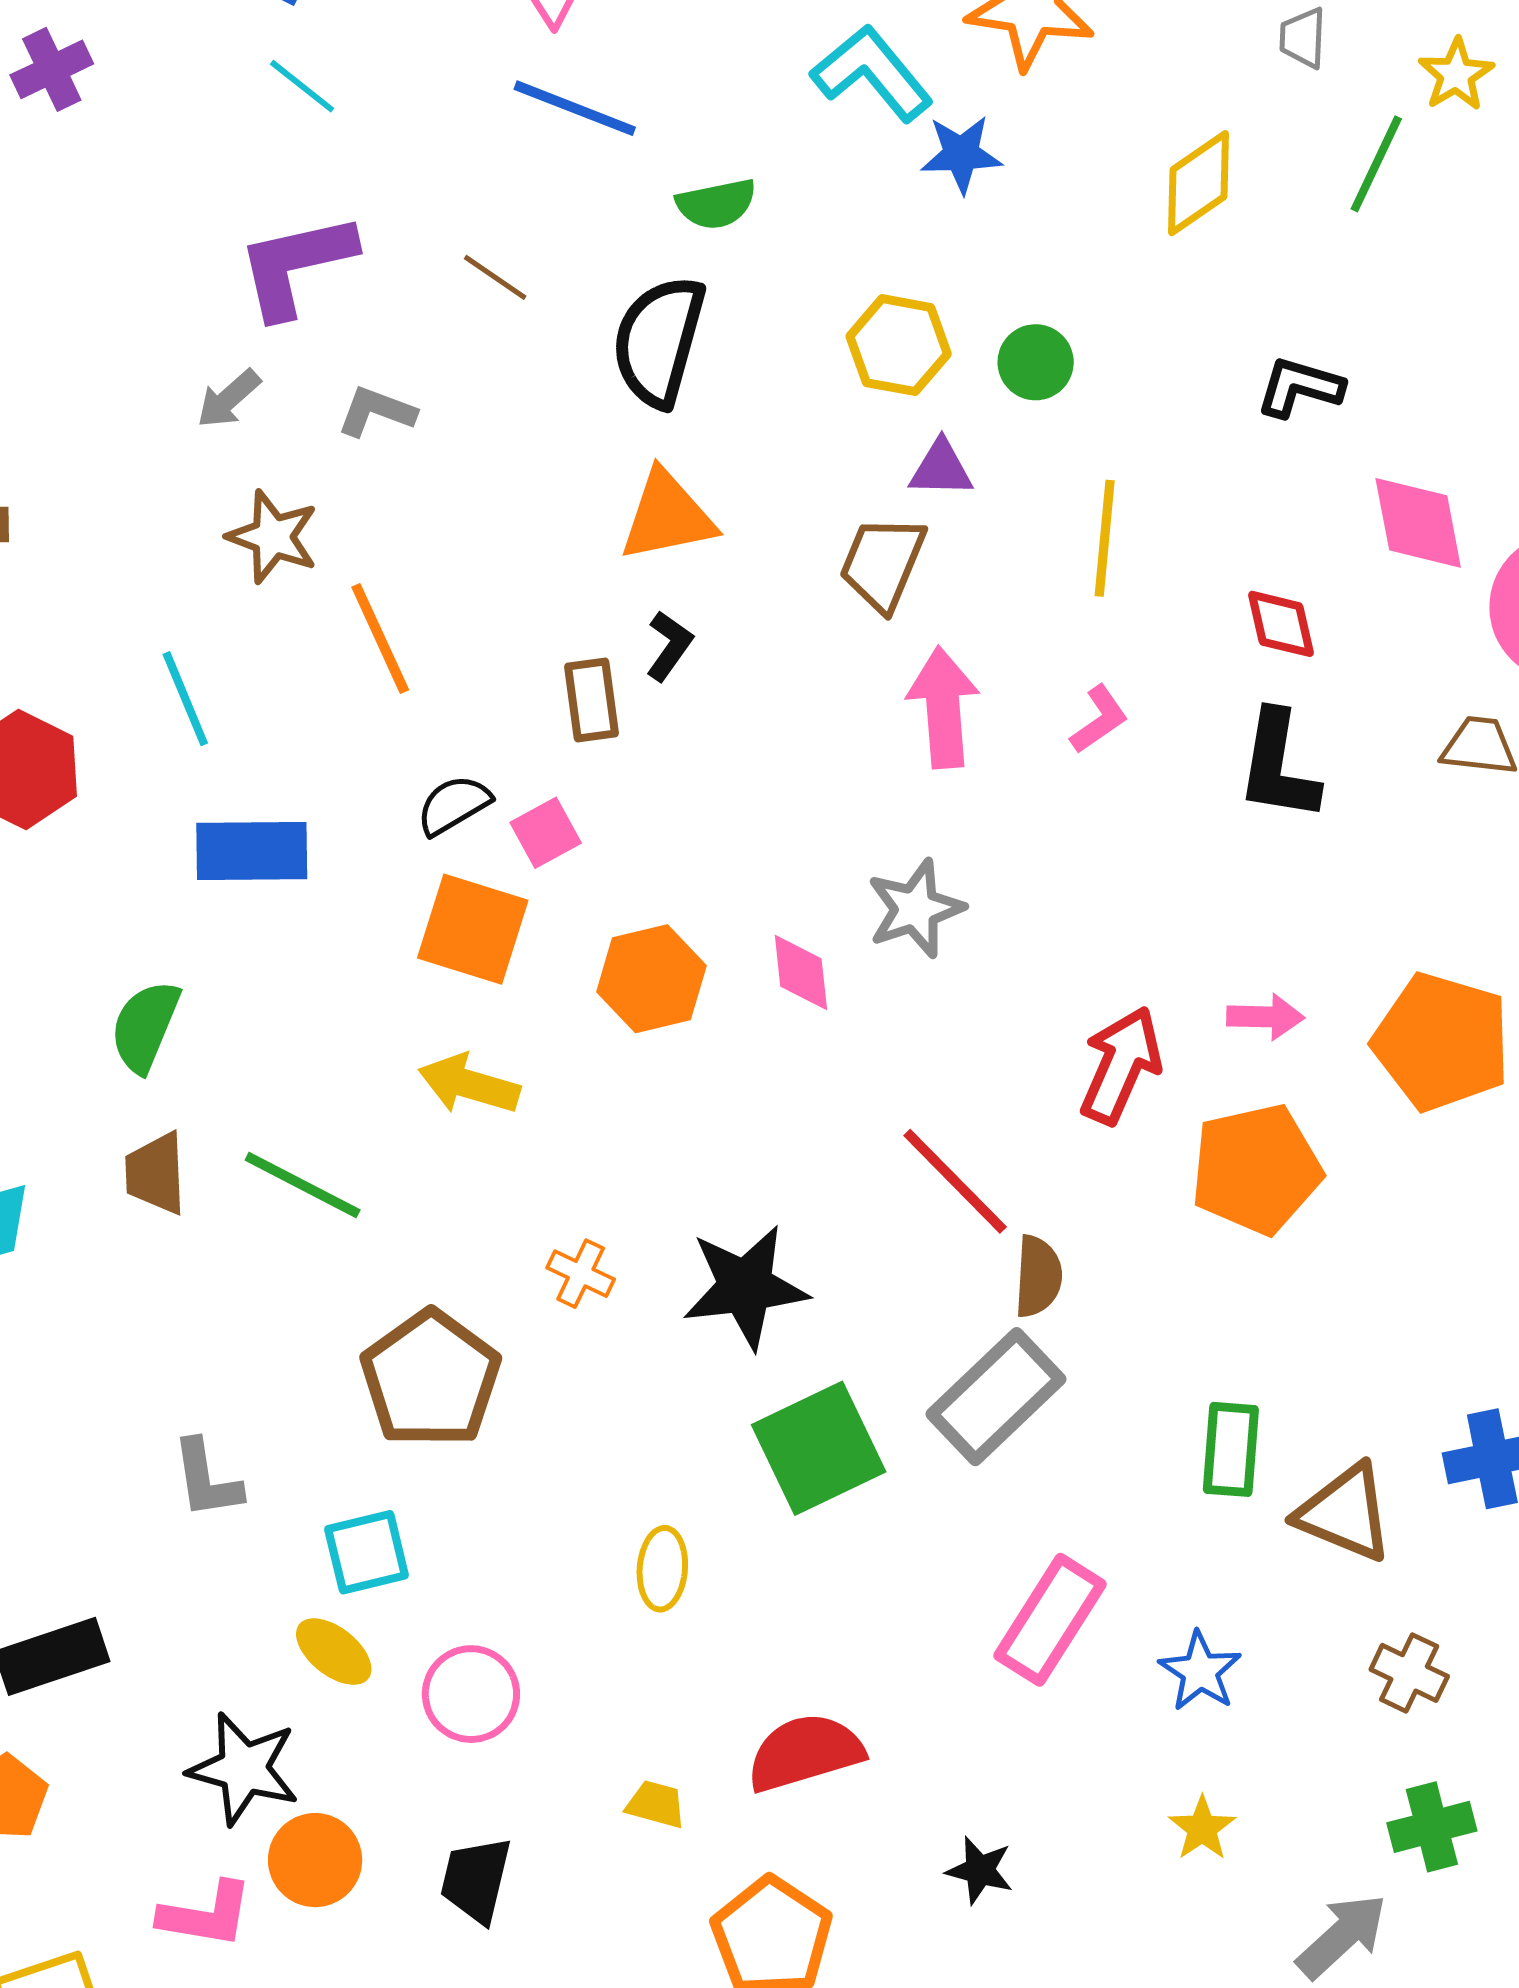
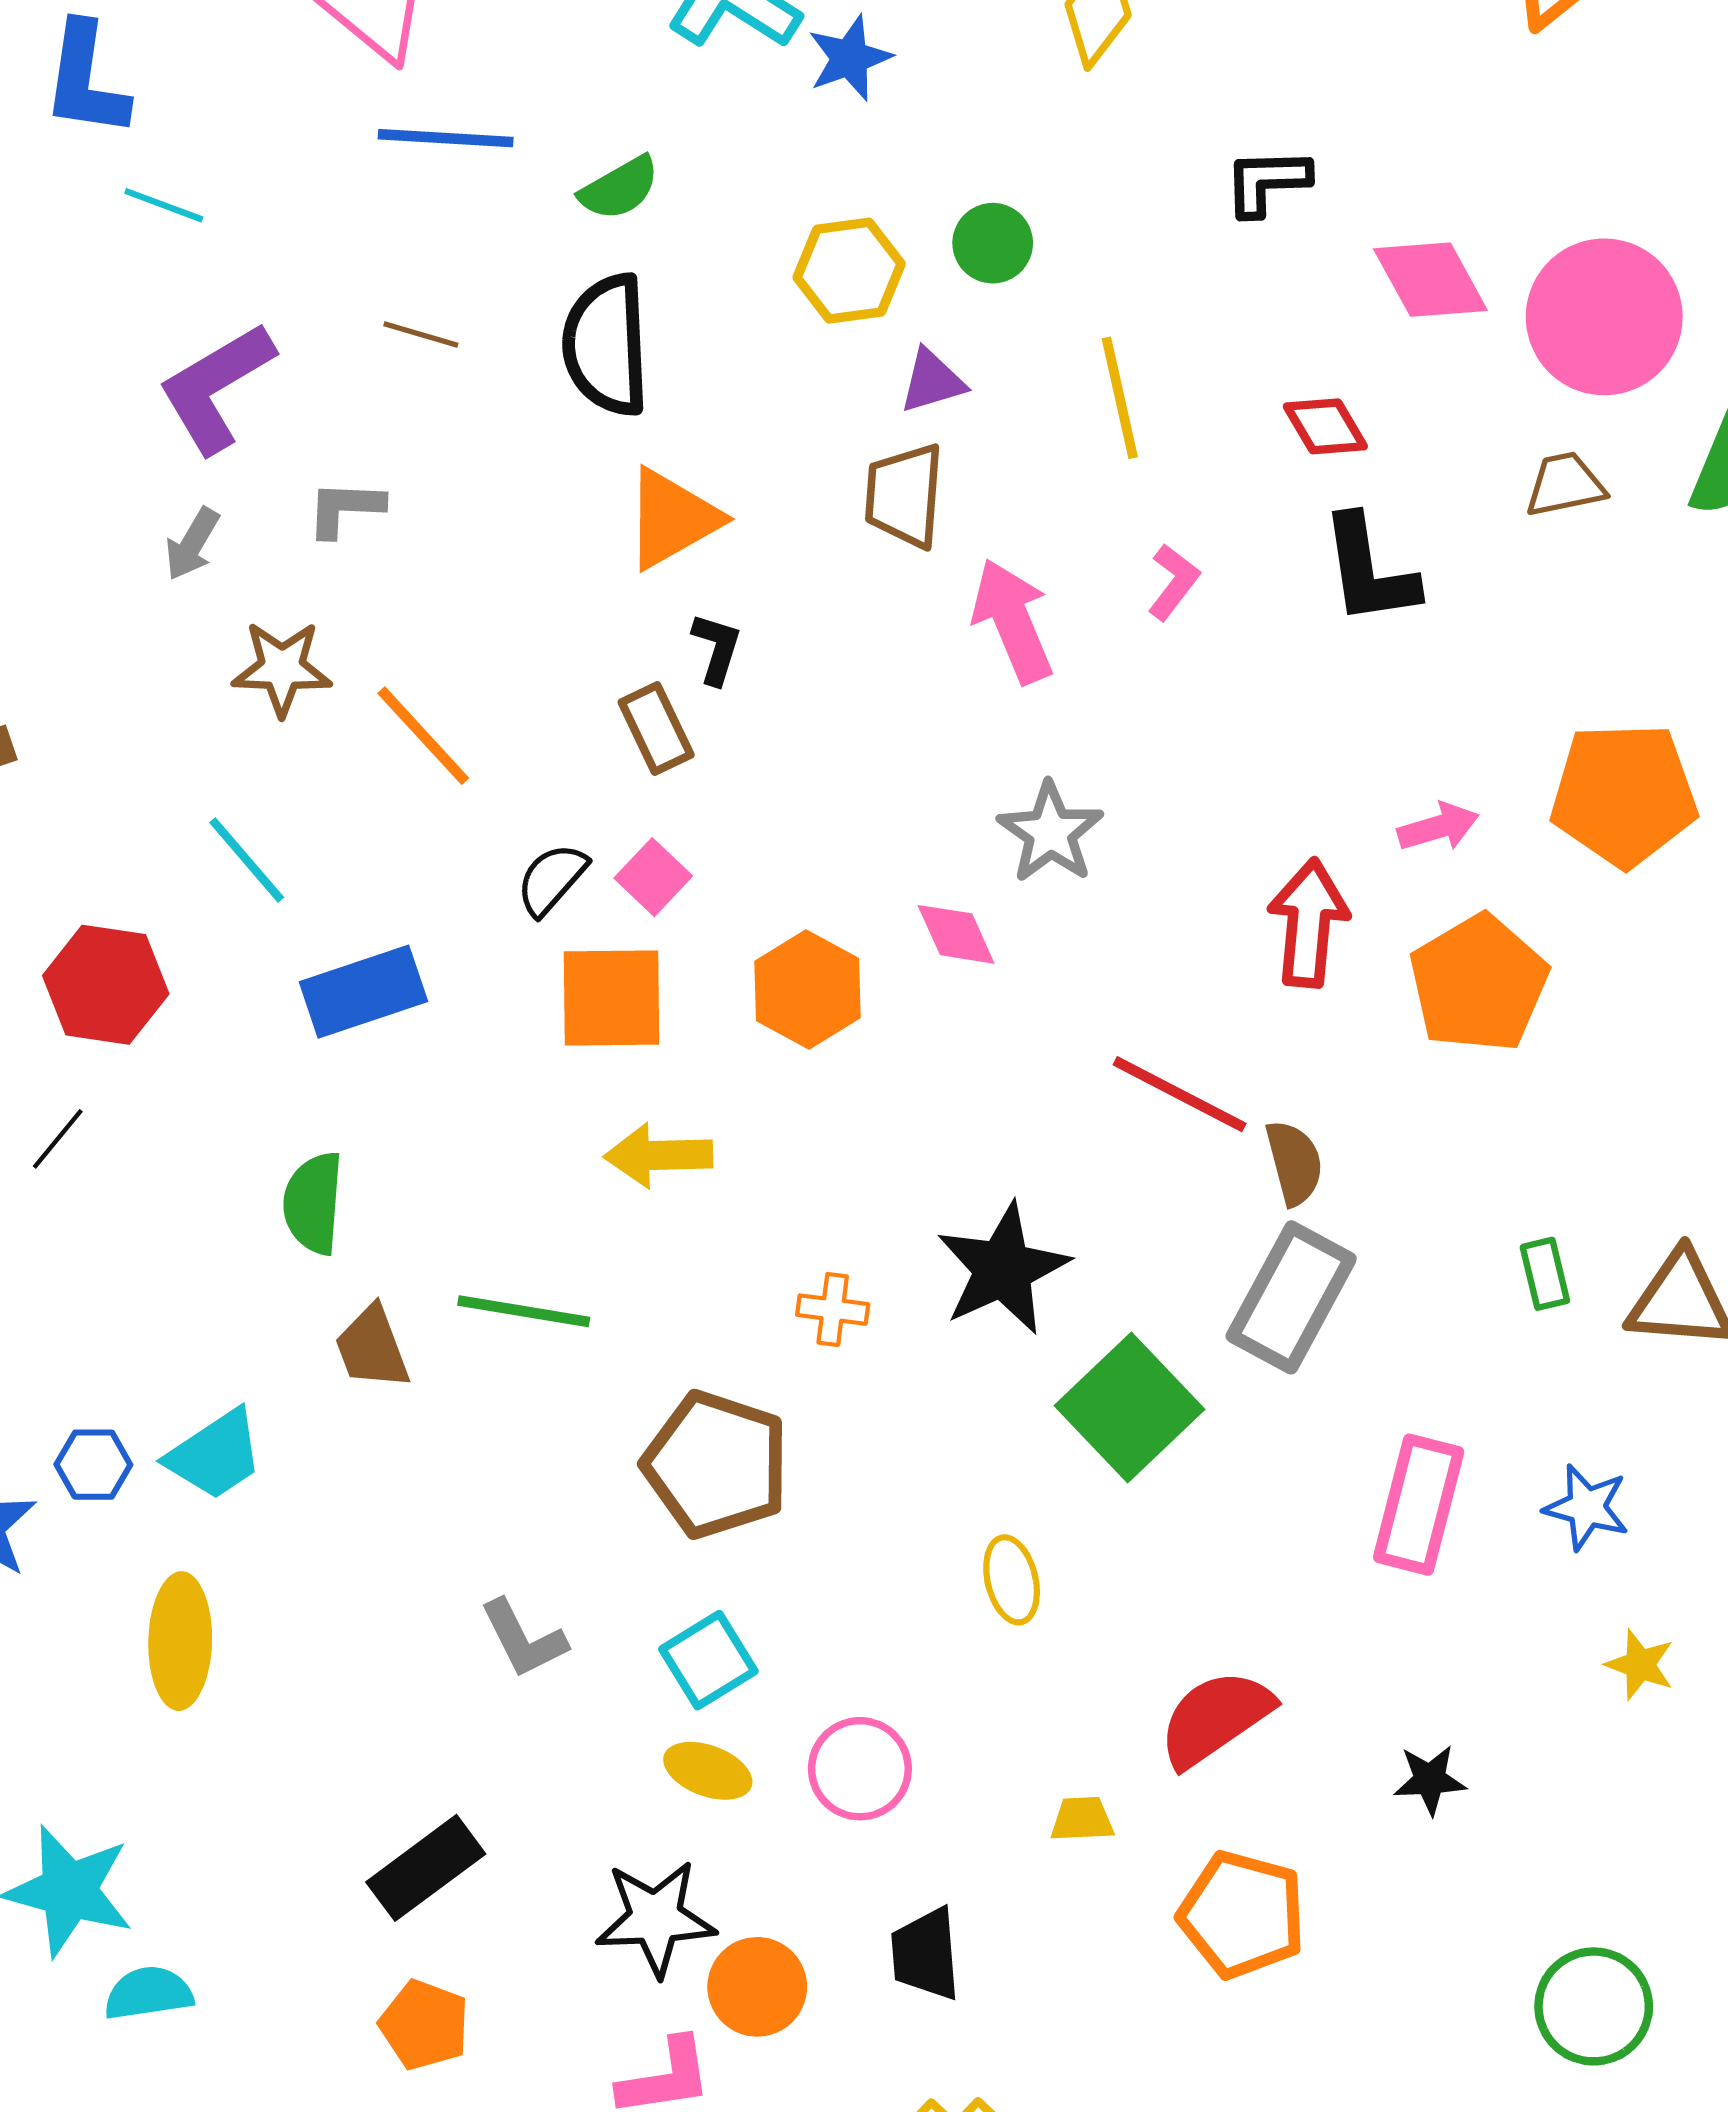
green rectangle: (1231, 1449) -> (1545, 1274), size x0.7

